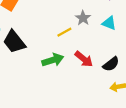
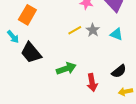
yellow line: (64, 32) -> (75, 30), moved
red arrow: (84, 59) -> (92, 83), moved, turned 42

